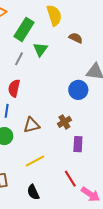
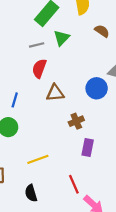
gray line: (19, 59) -> (37, 45), turned 40
red semicircle: (14, 88) -> (39, 68), moved
brown triangle: (32, 125) -> (55, 93), moved

